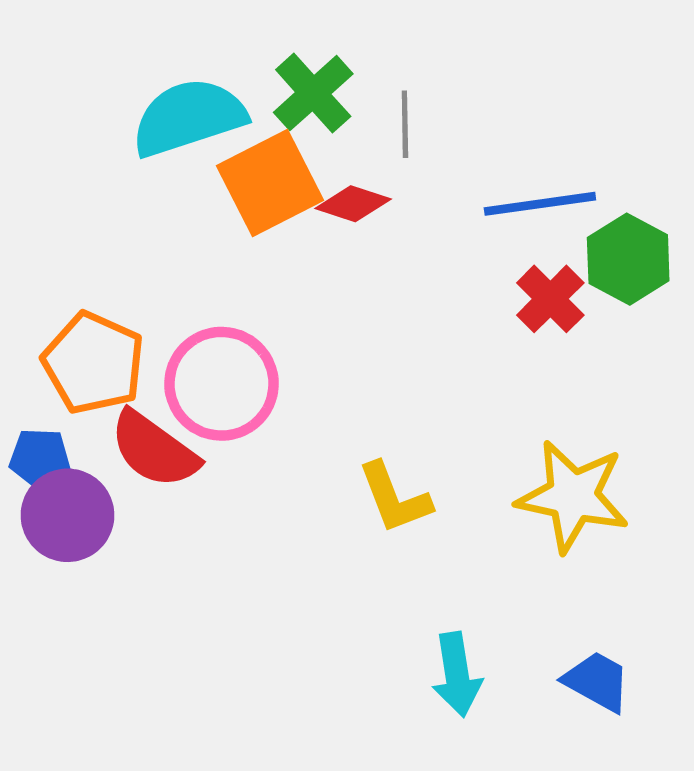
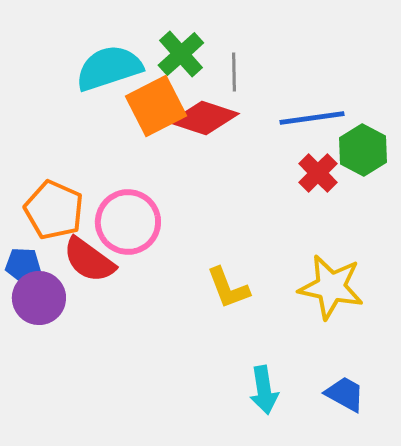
red diamond: (353, 204) -> (204, 118), size x1.6

